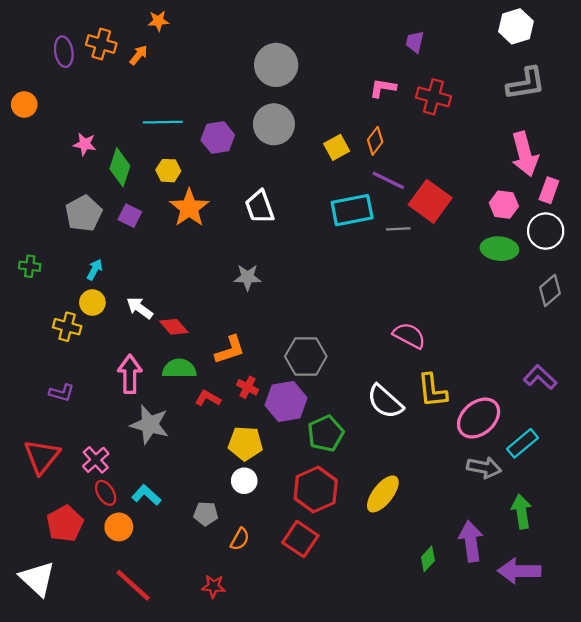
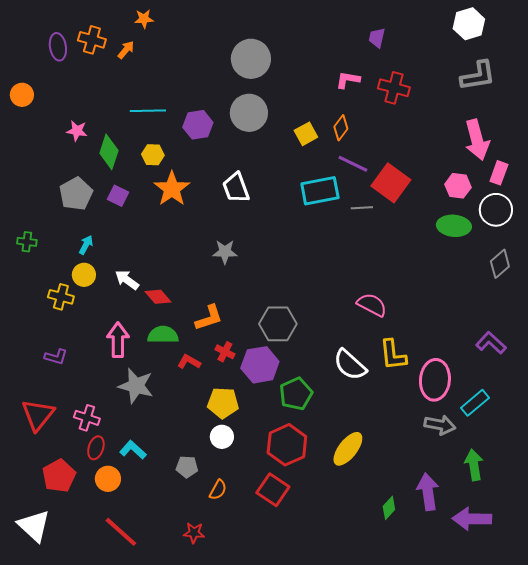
pink ellipse: (479, 418) -> (435, 380), turned -45
pink cross: (96, 460) -> (87, 418), turned -30
red ellipse: (106, 493) -> (96, 448), turned 50

